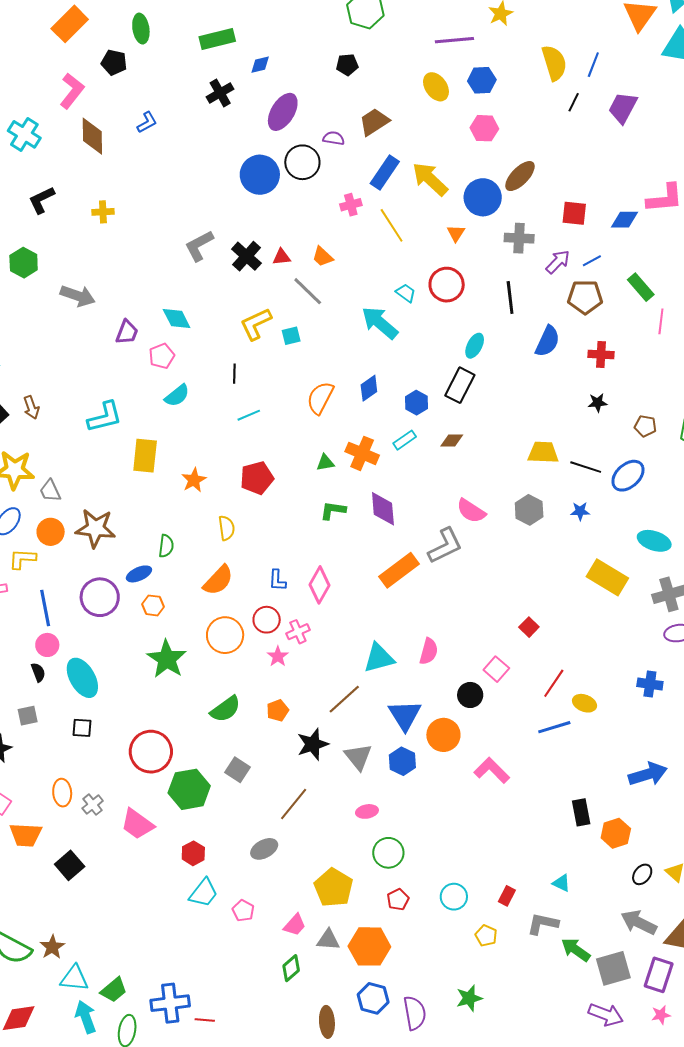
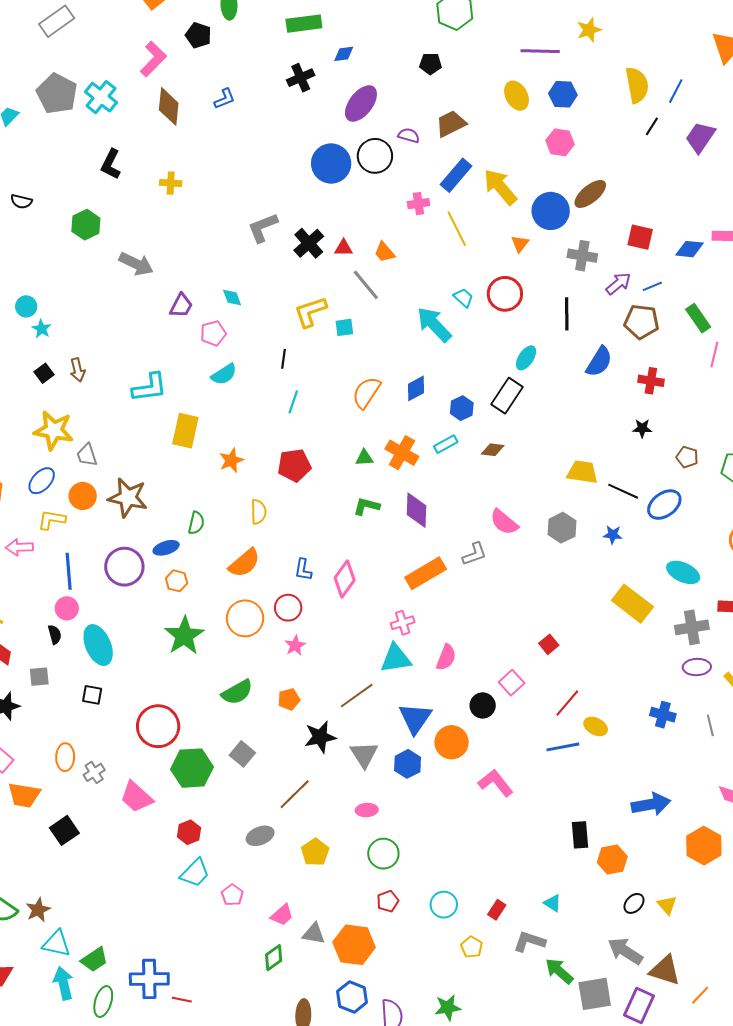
black L-shape: (42, 200) -> (111, 164), turned -44
cyan diamond: (177, 319) -> (232, 298), size x0.7
cyan line: (249, 415) -> (293, 402), turned -55
gray L-shape: (445, 546) -> (474, 554), size x0.7
pink cross: (298, 632) -> (403, 623), moved
yellow pentagon: (333, 888) -> (315, 852), moved, size x0.7

